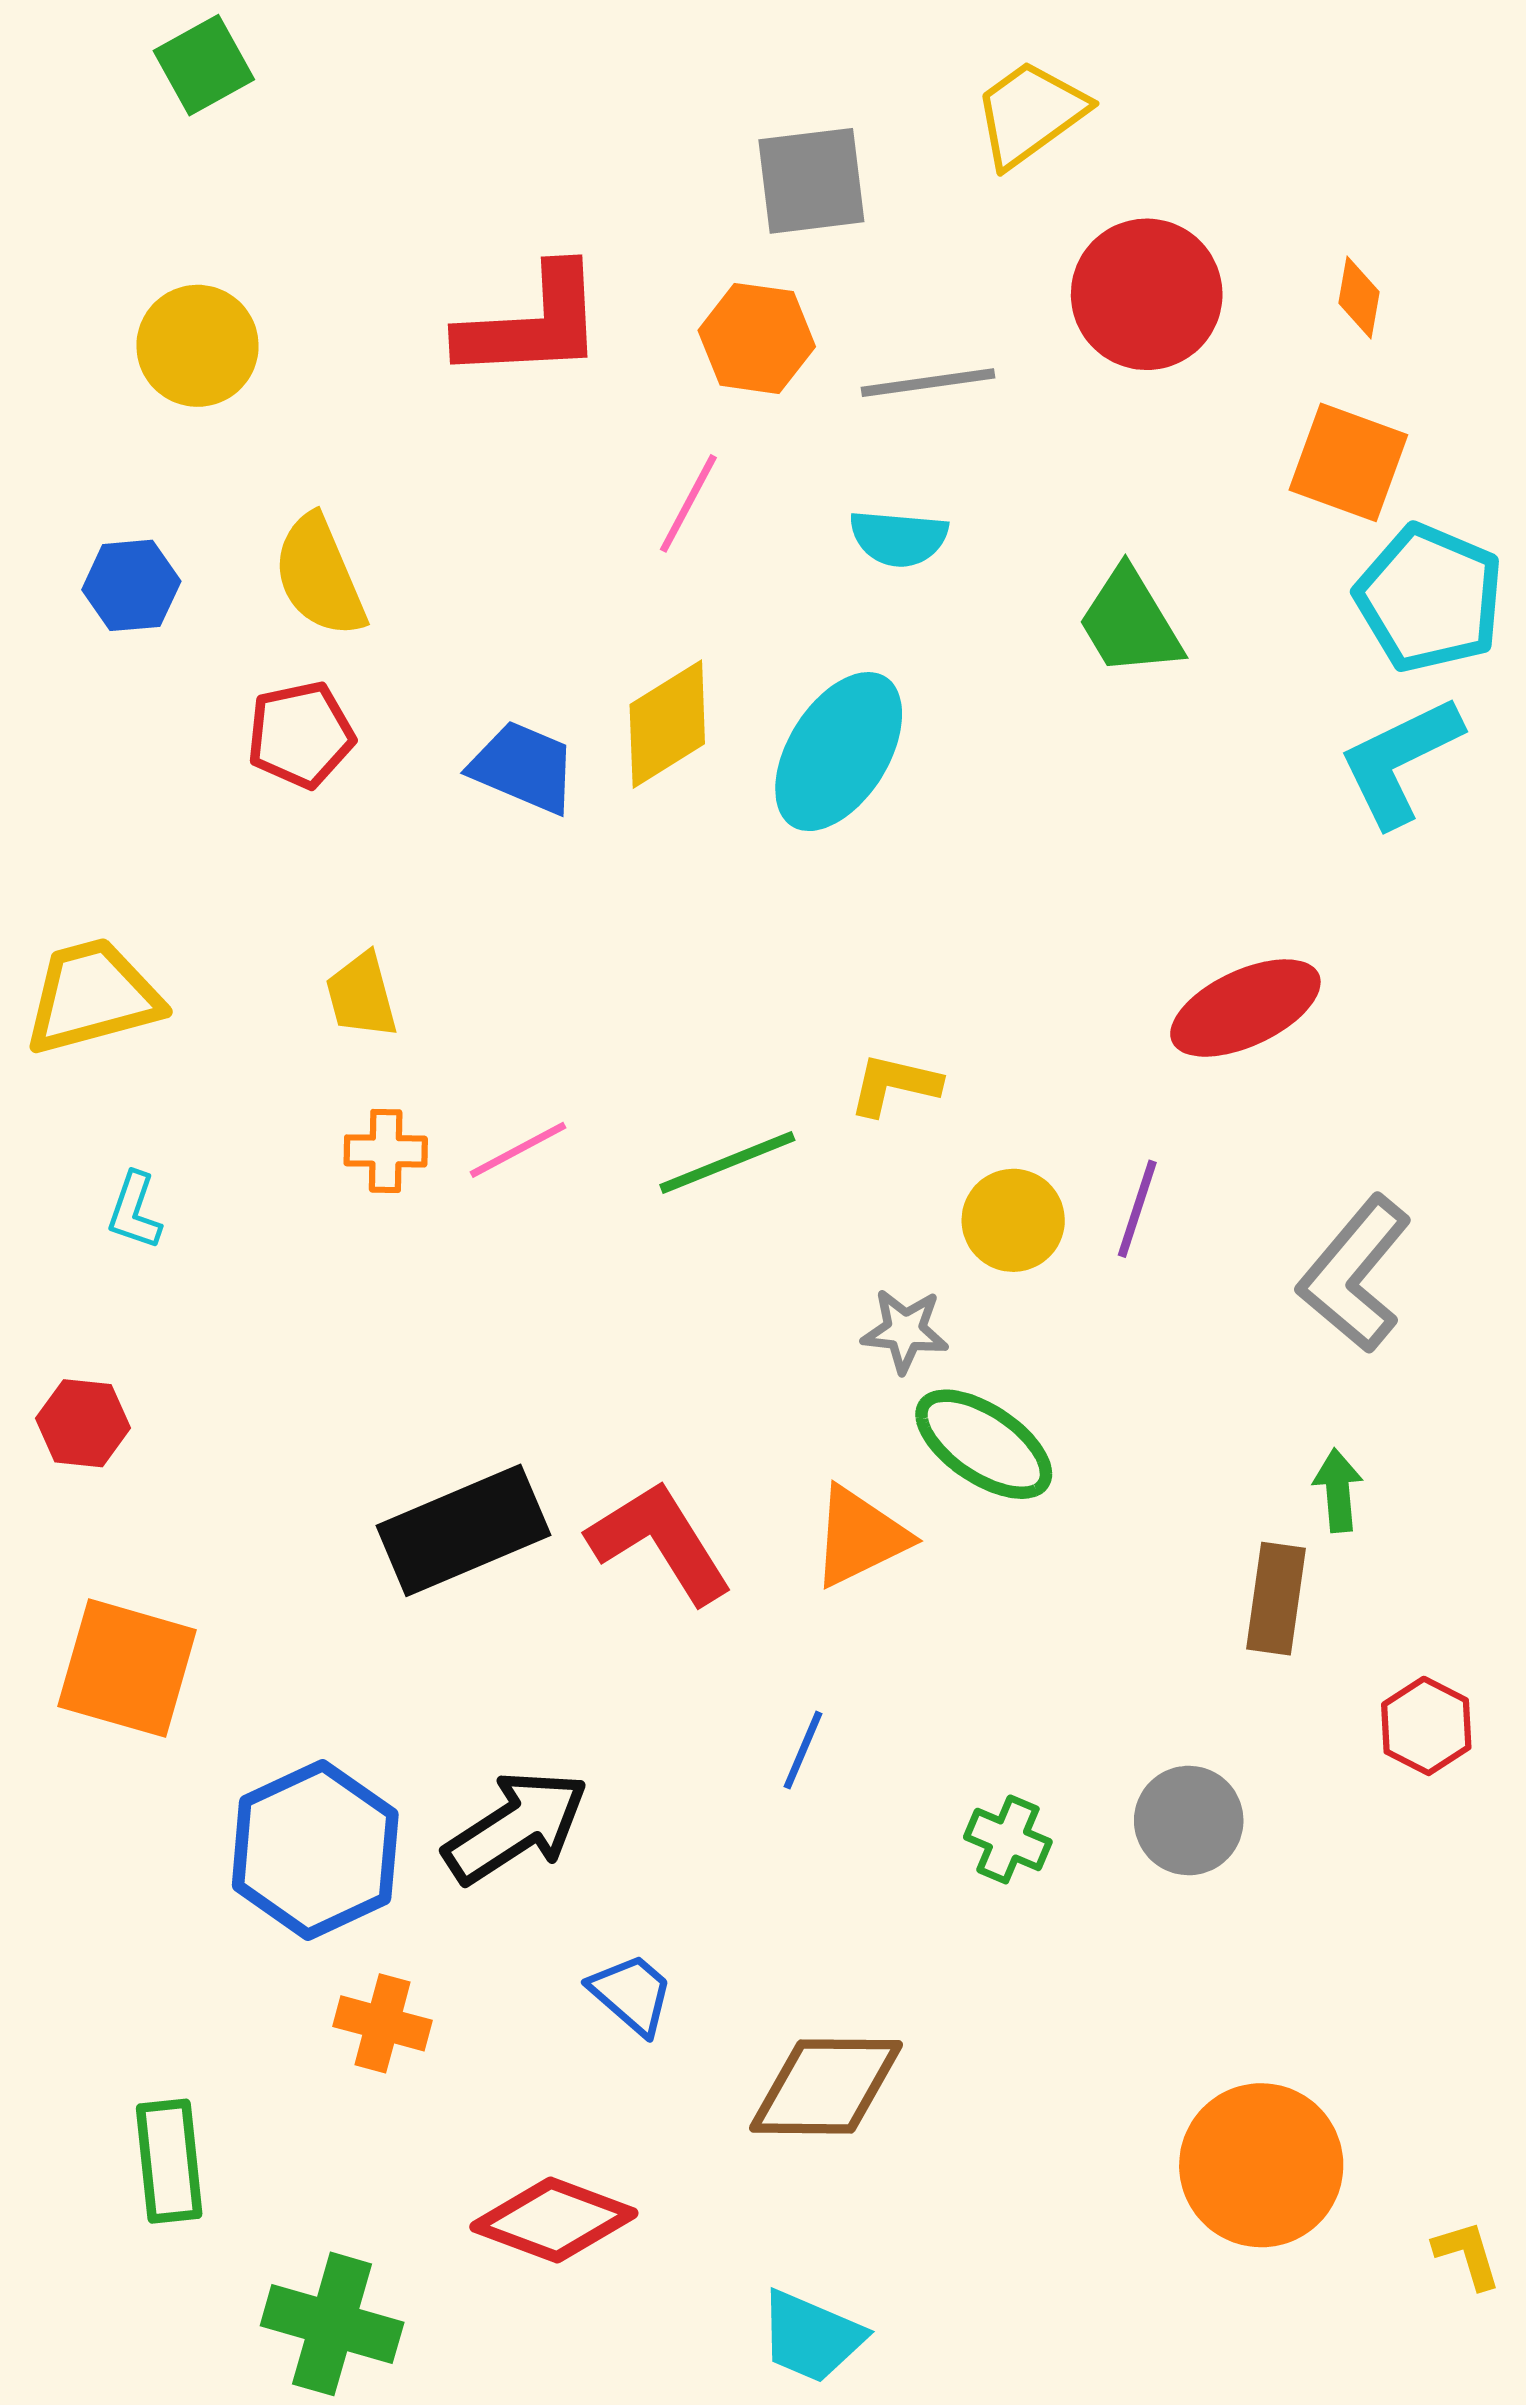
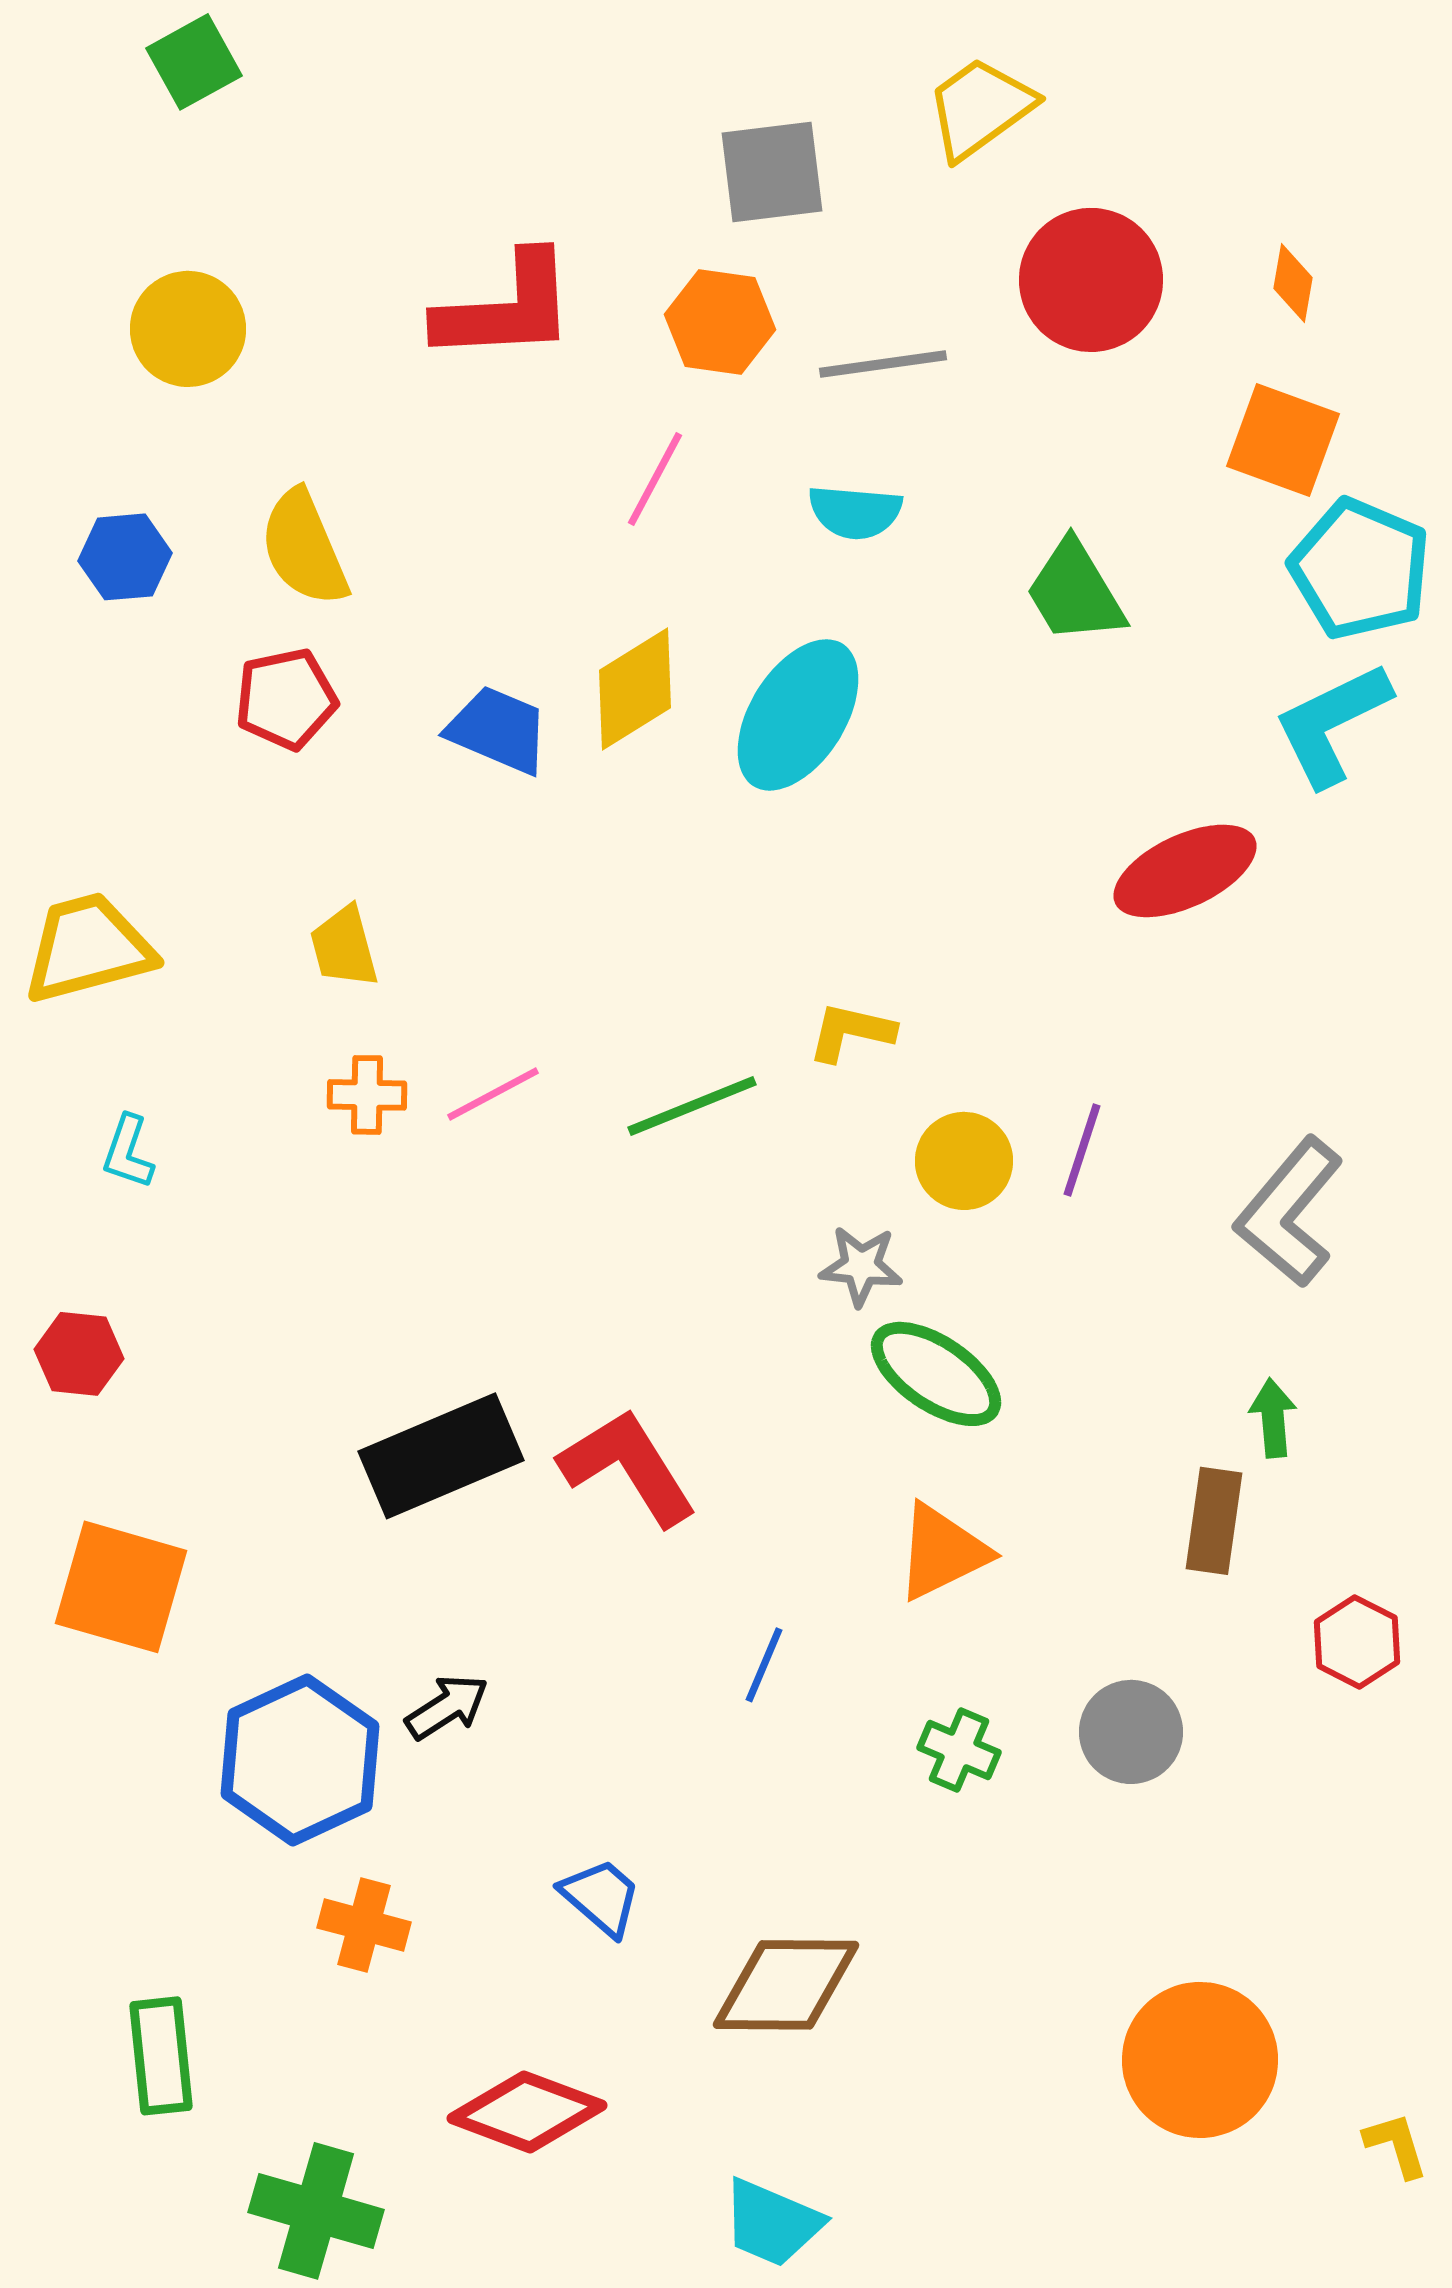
red ellipse: (1245, 1008) -> (1185, 871), moved
orange triangle: (860, 1537) -> (942, 1552), moved
black arrow: (516, 1827) -> (447, 1707), moved, size x0.6

